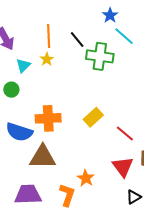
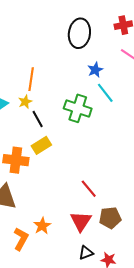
black line: (77, 39) -> (38, 119), moved
yellow rectangle: (93, 117) -> (41, 145), moved

